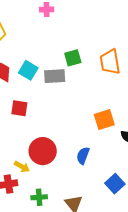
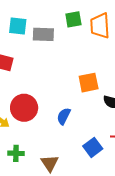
green square: (73, 58) -> (73, 19), moved
cyan square: (28, 70) -> (18, 26), turned -30

